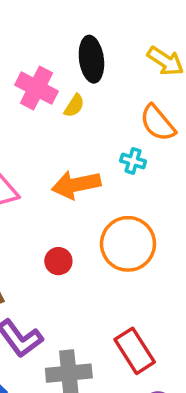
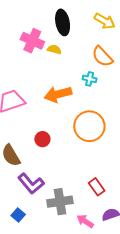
yellow semicircle: (74, 106) -> (54, 49), turned -104
red circle: (58, 261) -> (42, 139), moved
red rectangle: (135, 351) -> (97, 187), size x0.7

